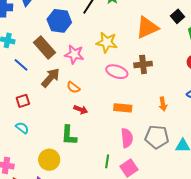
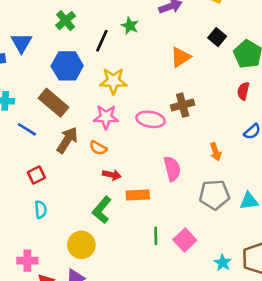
orange triangle: (147, 28) -> (181, 57), size x0.7
yellow star: (107, 42) -> (113, 81), moved
pink star: (74, 54) -> (106, 117), moved
orange rectangle: (123, 108) -> (138, 195), moved
cyan semicircle: (22, 128) -> (41, 210), turned 56
green L-shape: (69, 135) -> (102, 210), turned 45
pink semicircle: (127, 138) -> (172, 169), moved

